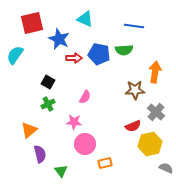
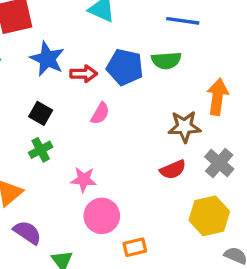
blue star: (59, 39) -> (47, 59), moved
pink semicircle: (85, 97) -> (100, 113), moved
red semicircle: (133, 126) -> (173, 170), moved
purple semicircle: (40, 154) -> (27, 232), turned -42

